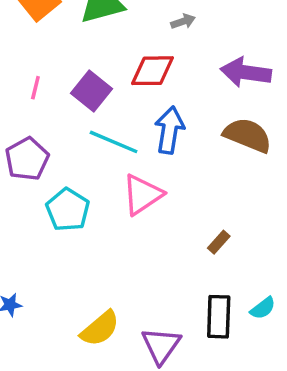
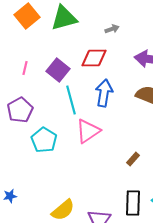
cyan line: (114, 142) -> (71, 100), turned 52

